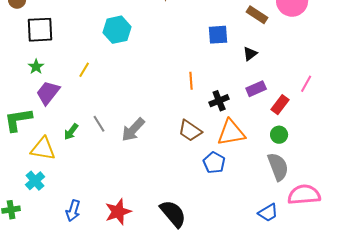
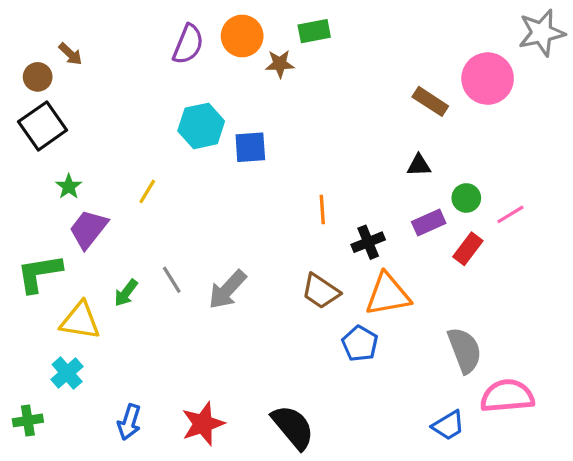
black square: (40, 30) -> (43, 126), moved, turned -32
blue square: (218, 35) -> (250, 147), moved
black triangle: (250, 54) -> (419, 165), turned 35
pink line: (306, 84) -> (510, 214), turned 30
green circle: (279, 135) -> (466, 198), moved

